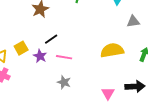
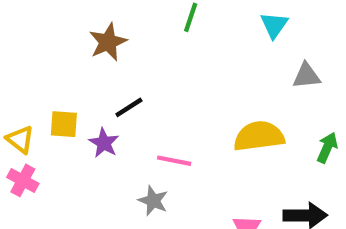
yellow square: (21, 48) -> (64, 124), turned 32
pink line: (64, 57) -> (174, 161), moved

